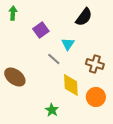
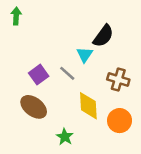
black semicircle: (84, 17) -> (103, 36), moved
purple square: (41, 30) -> (39, 75), moved
brown ellipse: (15, 77) -> (34, 107), moved

